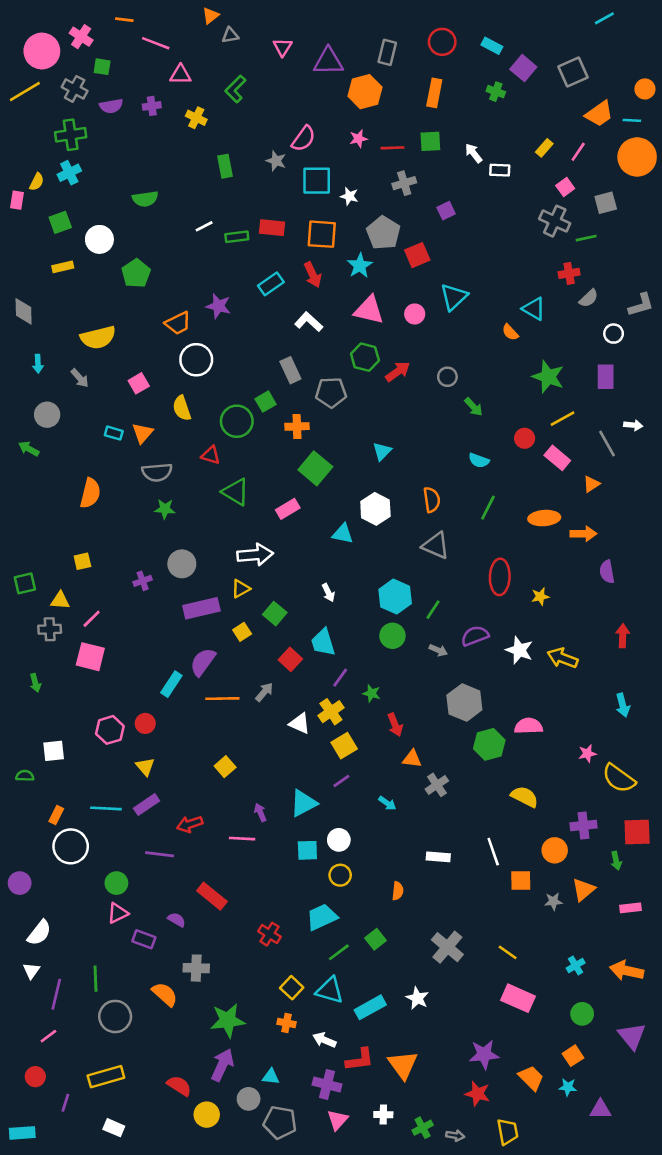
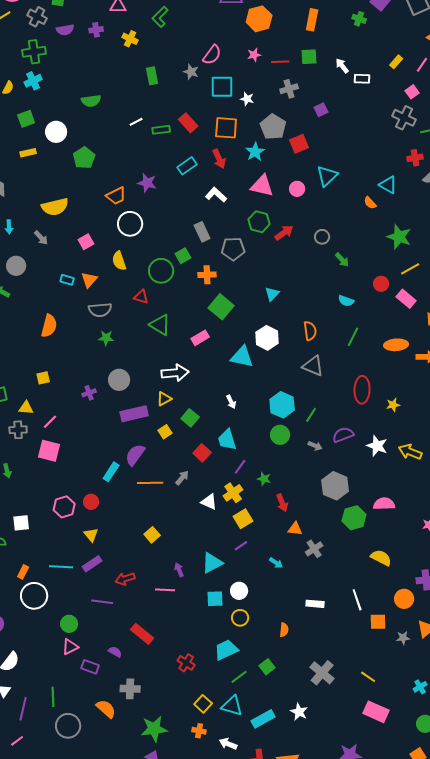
red rectangle: (272, 228) -> (188, 123), turned 42
cyan triangle: (343, 534) -> (242, 357), size x1.4

